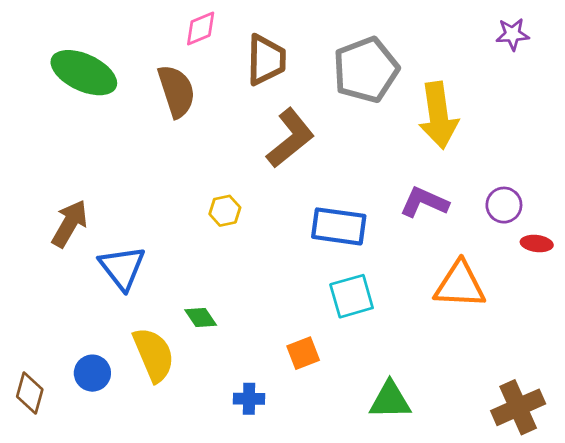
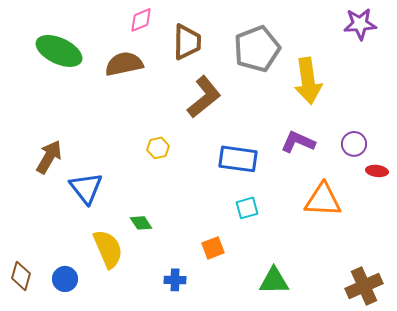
purple star: (512, 34) -> (360, 24), size x1.4
brown semicircle: (176, 91) -> (124, 64), turned -84
cyan square: (352, 296) -> (247, 208), size x0.7
blue circle: (92, 373) -> (65, 279), moved

